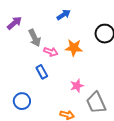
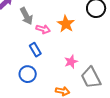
orange star: (74, 48) -> (66, 24), turned 30
blue circle: (22, 101) -> (28, 74), moved

